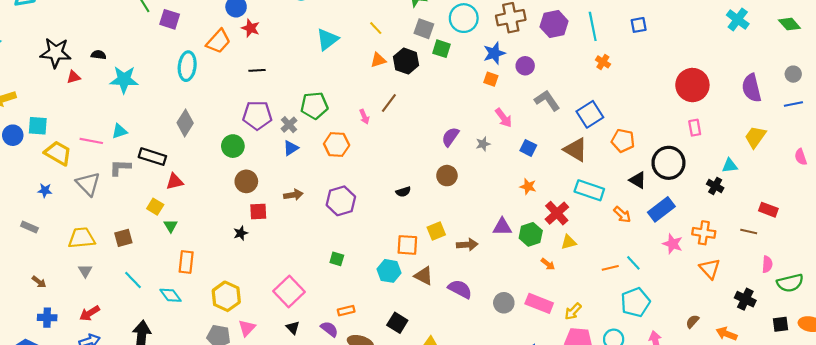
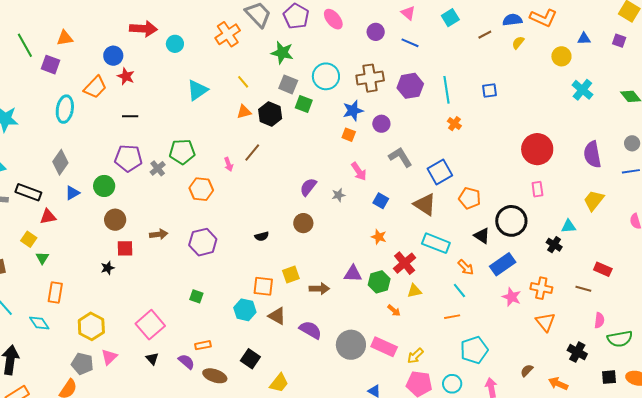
blue triangle: (291, 148) -> (72, 193), moved
cyan line: (633, 263) -> (459, 290), moved
gray circle: (504, 303) -> (351, 345), size x1.5

